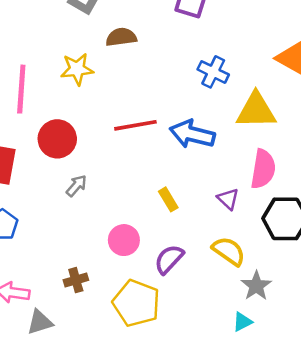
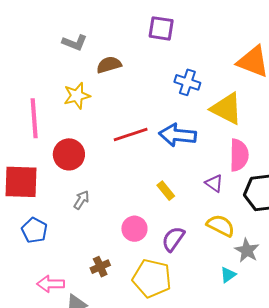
yellow triangle: (256, 111) -> (227, 109), turned 36
gray arrow: (76, 186) -> (81, 200), moved
cyan triangle: (242, 322) -> (228, 275), moved

